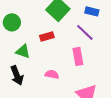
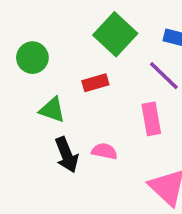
black arrow: (17, 75) -> (67, 155), moved

